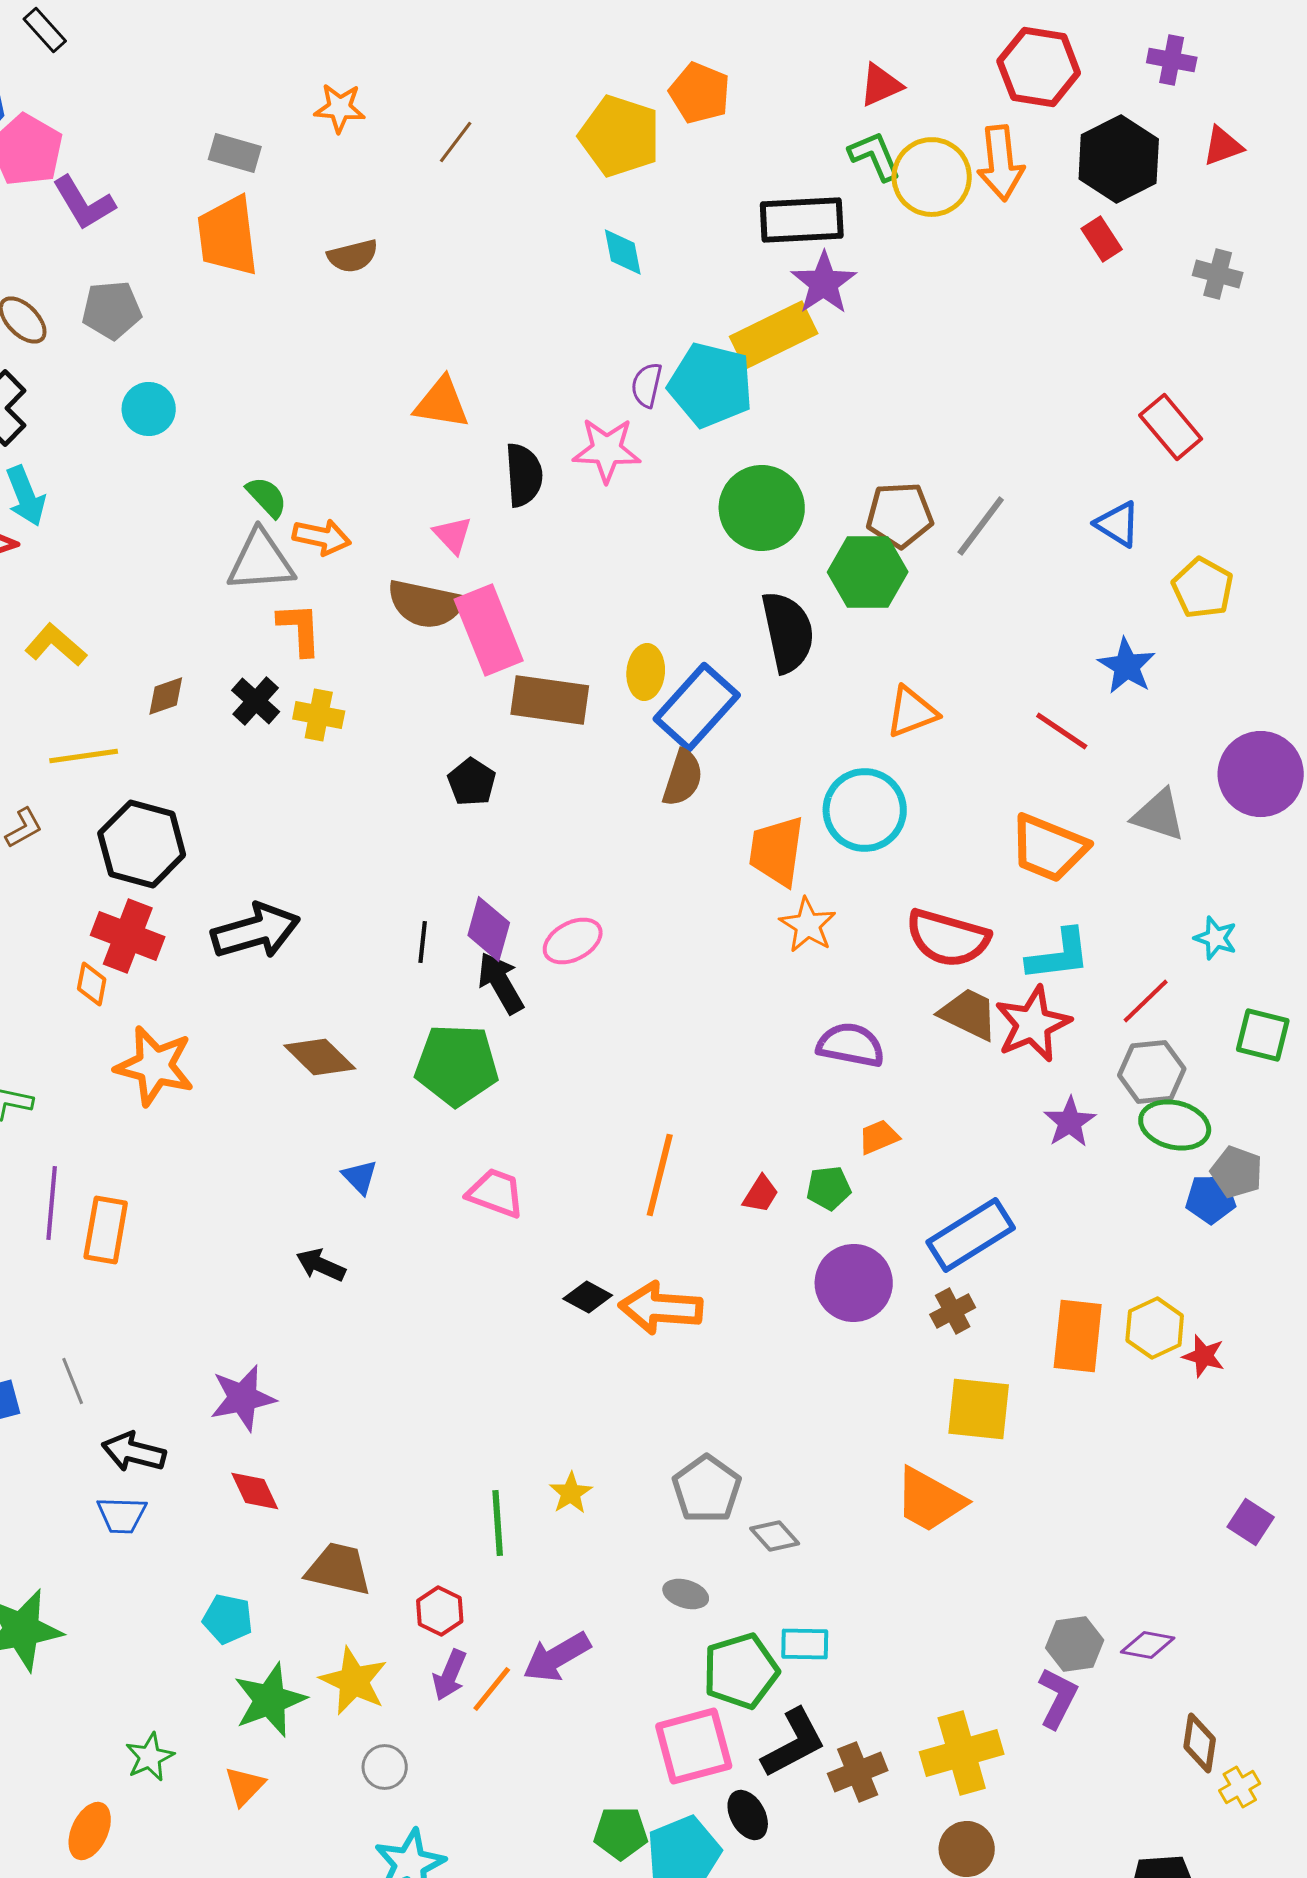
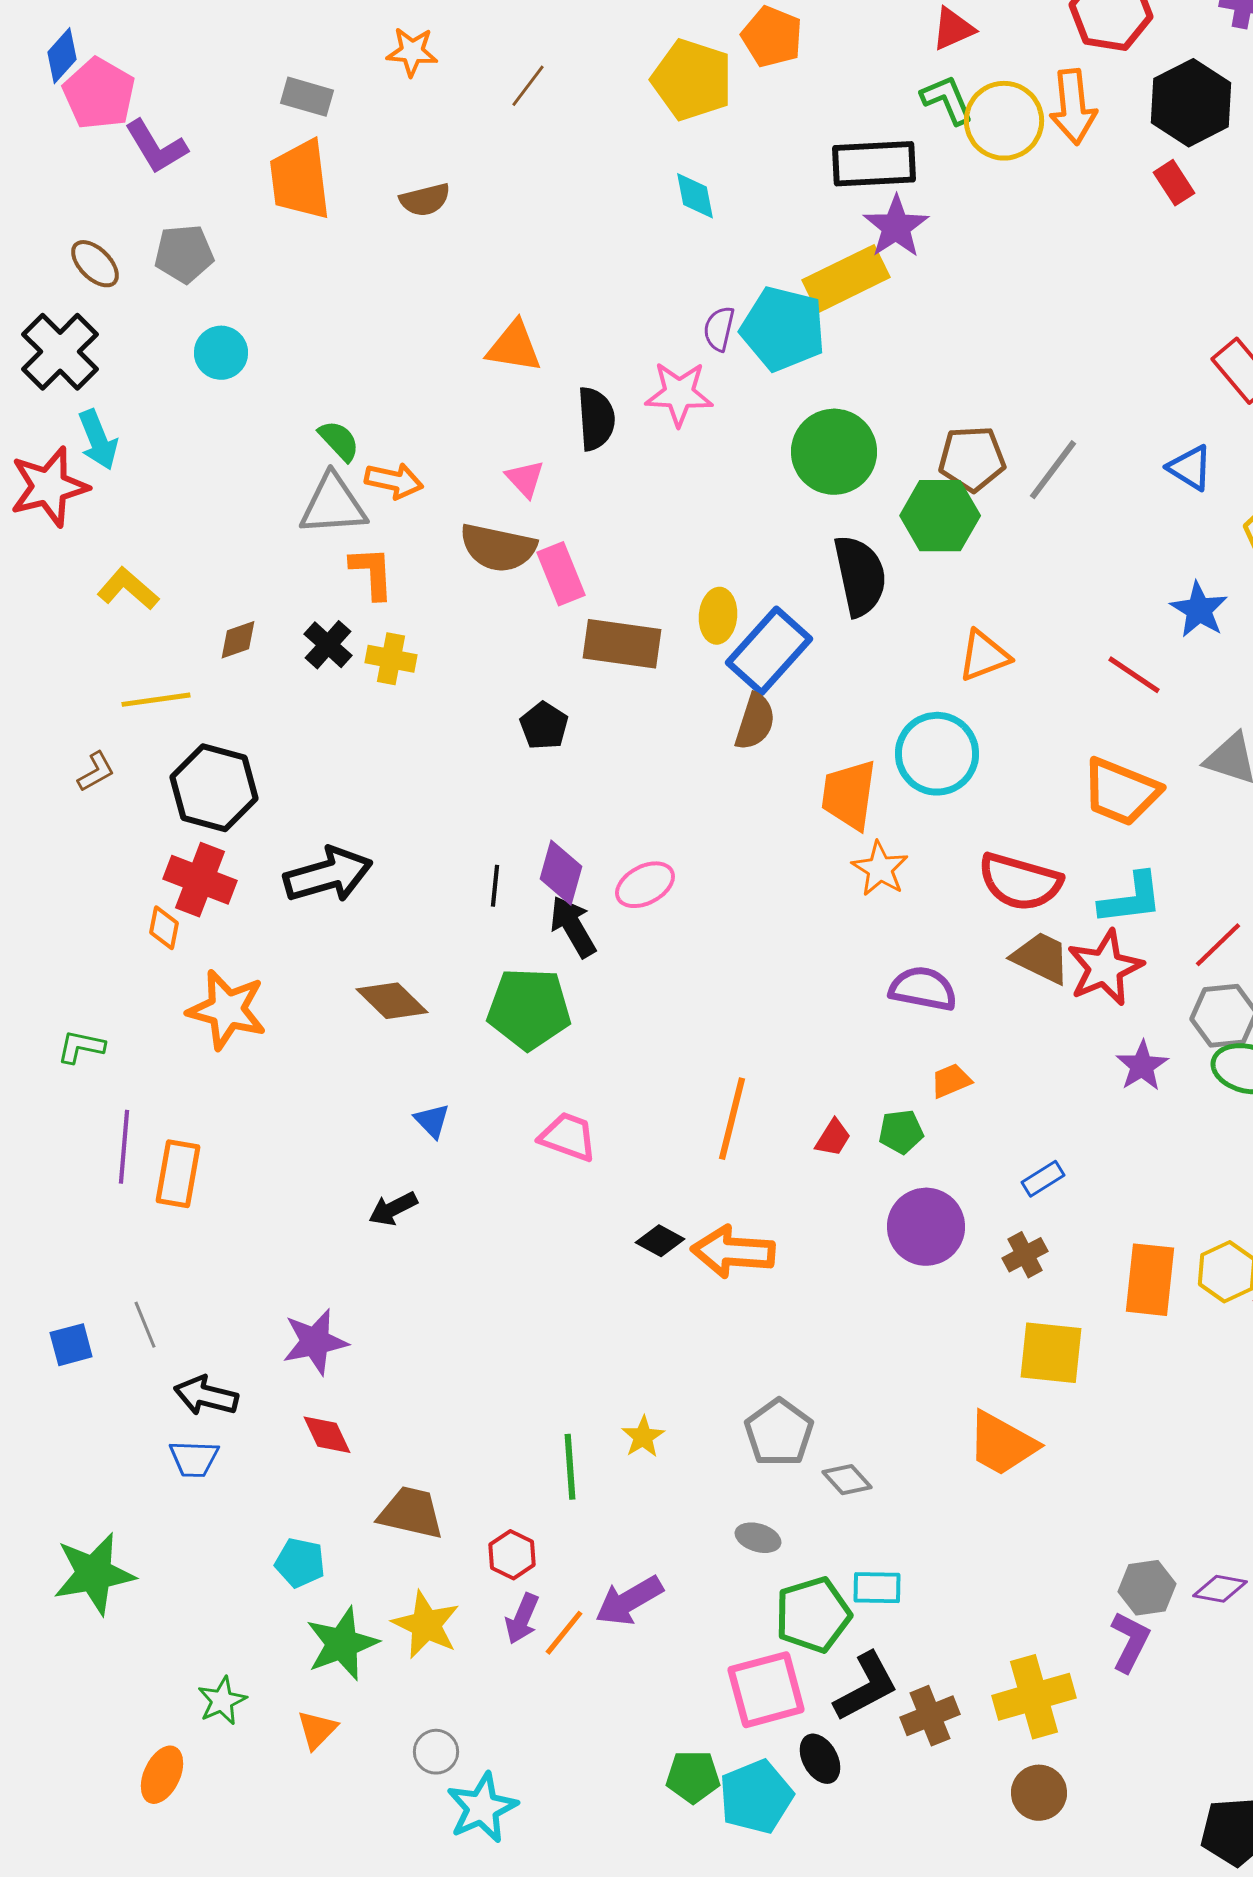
pink rectangle: (489, 630) -> (561, 574), size x0.7
blue rectangle: (971, 1235) -> (1043, 1179), size x0.5
black arrow: (321, 1265) -> (393, 1209), turned -51
gray circle: (385, 1767) -> (436, 1752), moved

